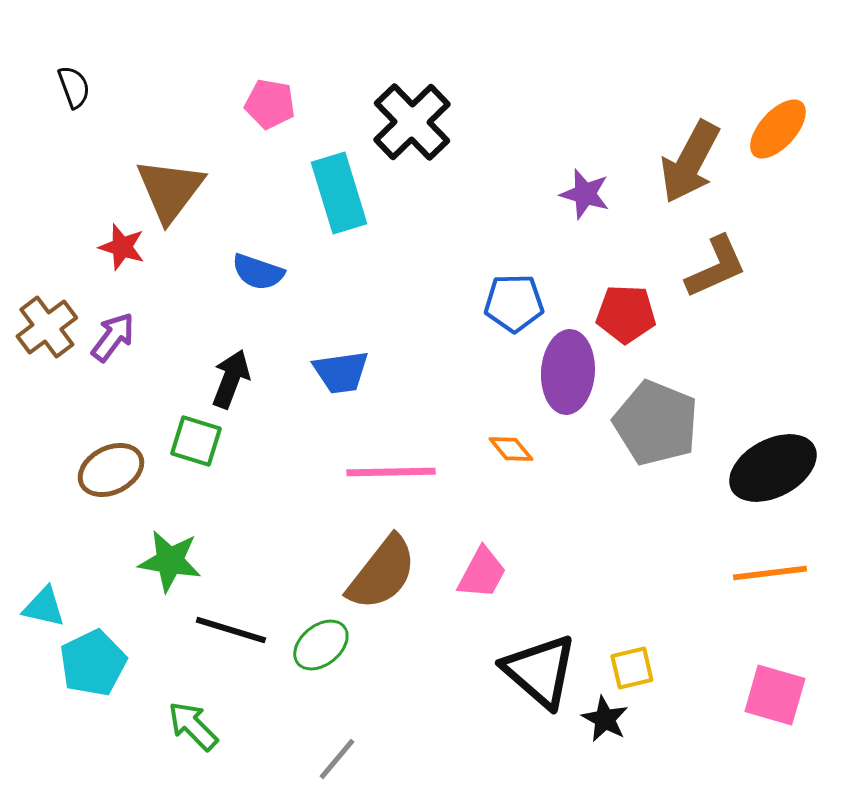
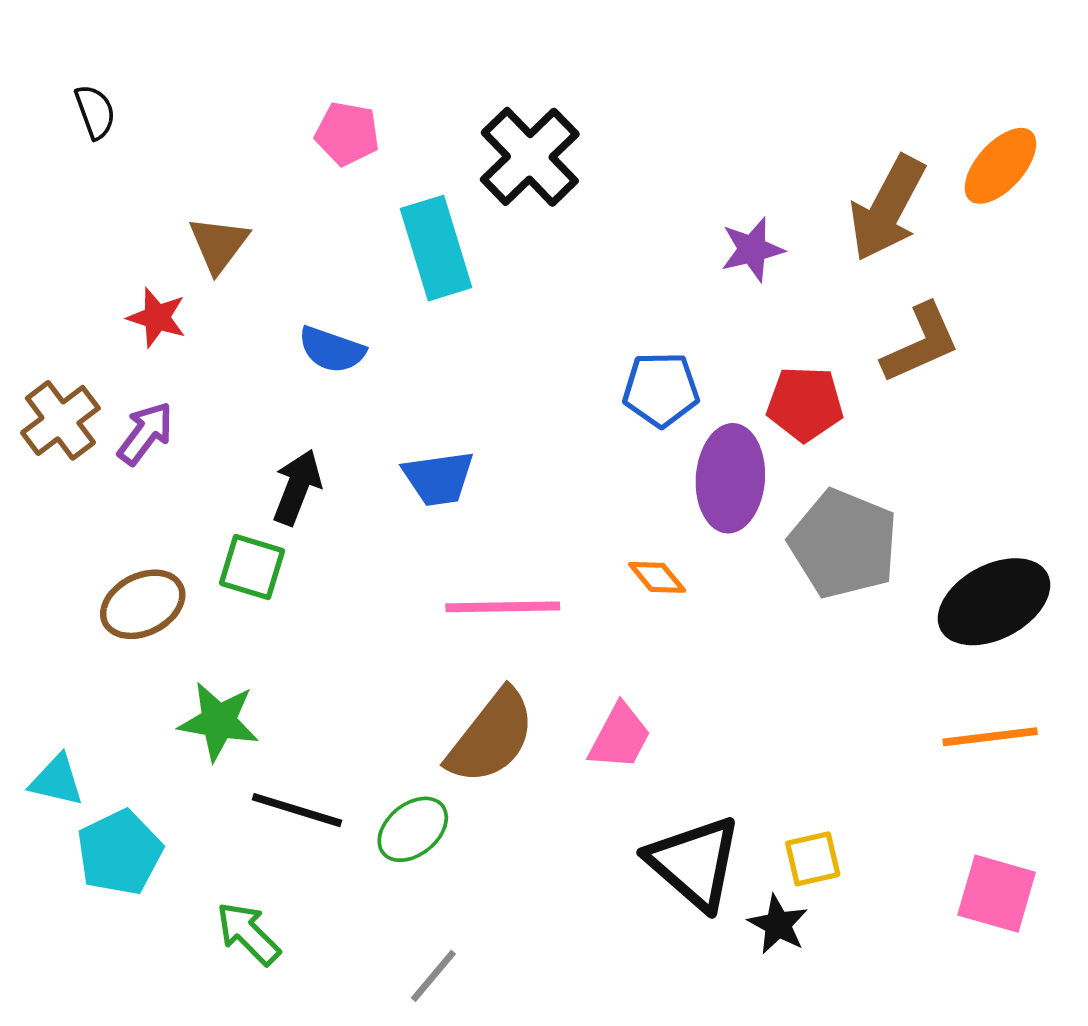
brown triangle: (170, 190) -> (219, 244), size x0.7
purple star: (585, 194) -> (752, 249), turned -30

